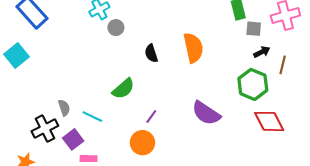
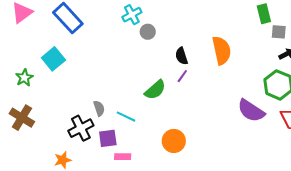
purple semicircle: (206, 113) -> (251, 111), moved
purple line: (151, 116) -> (182, 76), moved
purple square: (73, 139) -> (108, 138), turned 30

